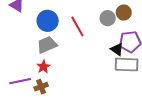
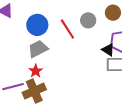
gray circle: (108, 18) -> (88, 20), moved
brown cross: (41, 87) -> (34, 91), size x1.6

